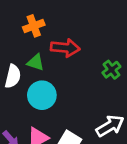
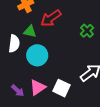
red arrow: (65, 48) -> (51, 18), turned 145

